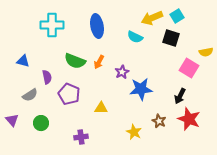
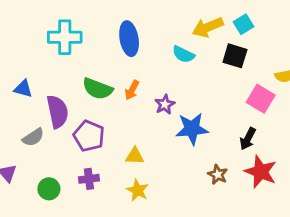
purple semicircle: (47, 77) -> (58, 112), size x1.6
green circle: (41, 123) -> (49, 189), moved
yellow star: (134, 132) -> (138, 190), moved
purple cross: (81, 137) -> (89, 179), moved

